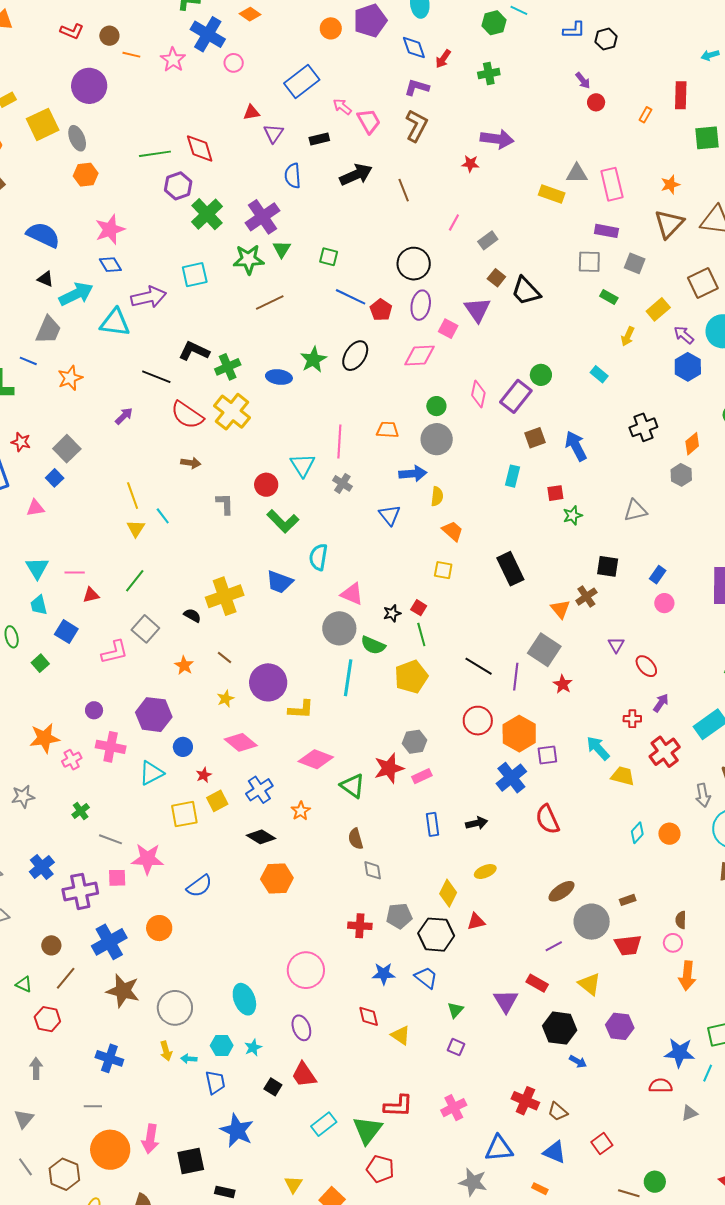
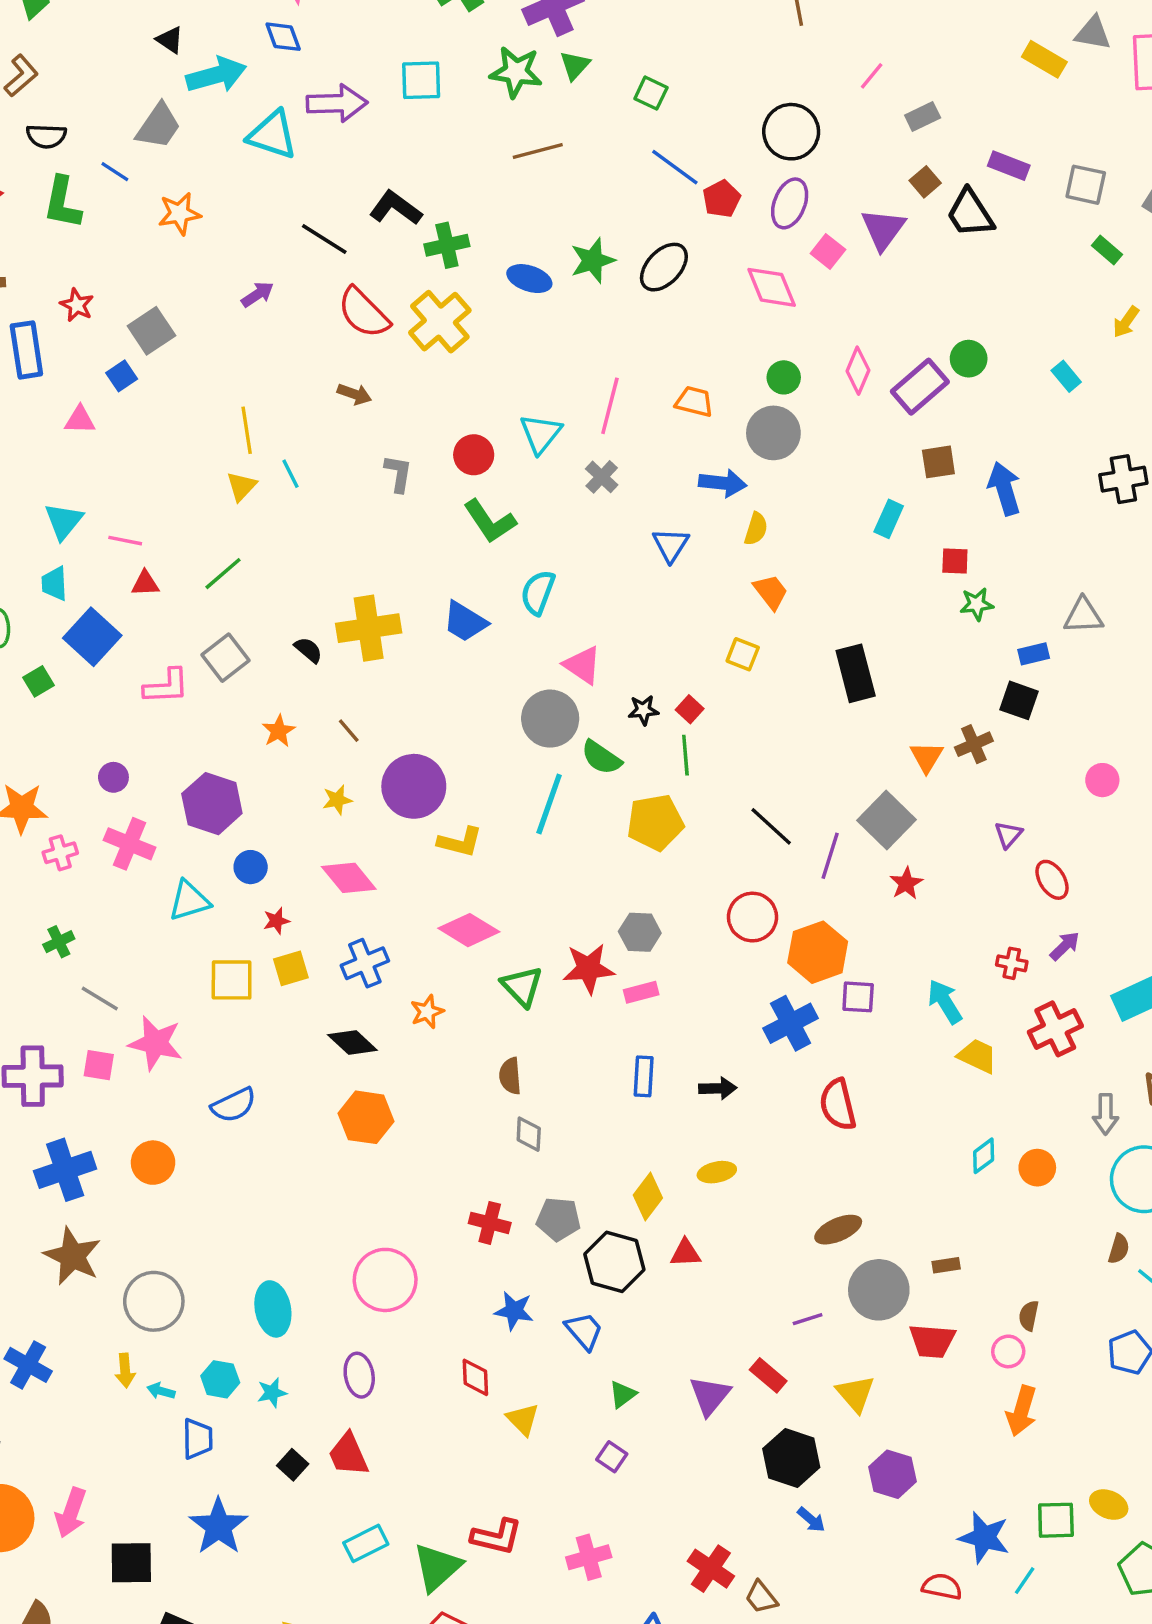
purple rectangle: (606, 231) -> (1009, 166), moved
pink diamond: (420, 355) -> (772, 287), turned 60
blue rectangle: (658, 575) -> (1034, 654), moved, turned 30
blue square: (66, 632) -> (92, 637), size x1.4

